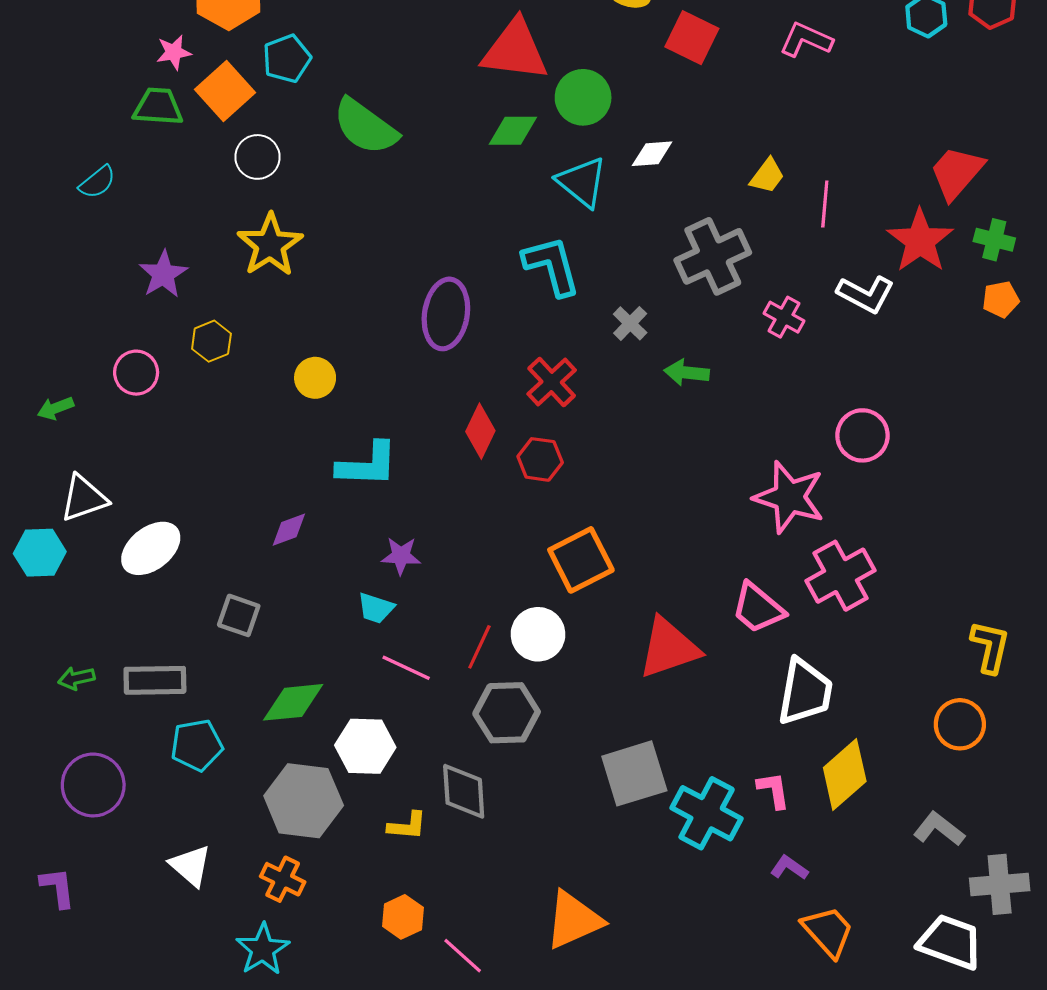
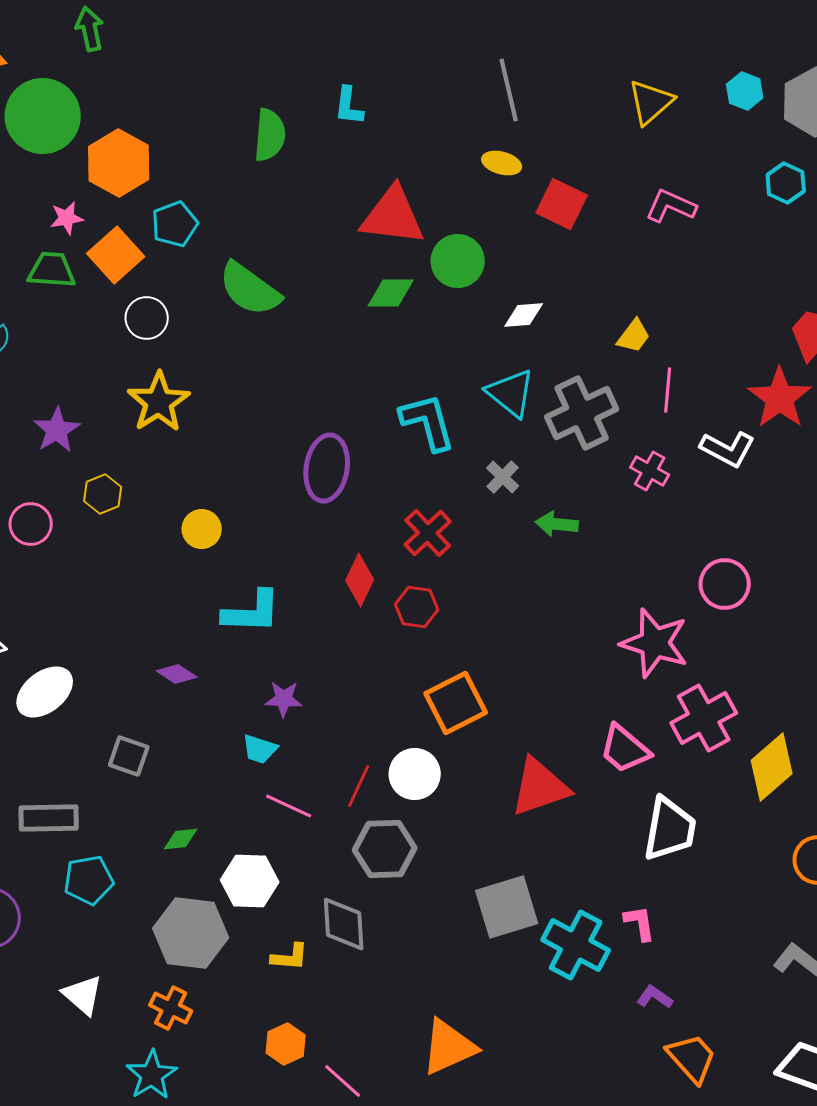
cyan triangle: (582, 182) -> (511, 393), moved
pink line: (825, 204) -> (668, 390), moved
purple diamond: (289, 530) -> (177, 674), turned 54
green diamond: (293, 702) -> (181, 839), size x0.6
yellow diamond: (845, 775) -> (772, 767), moved

